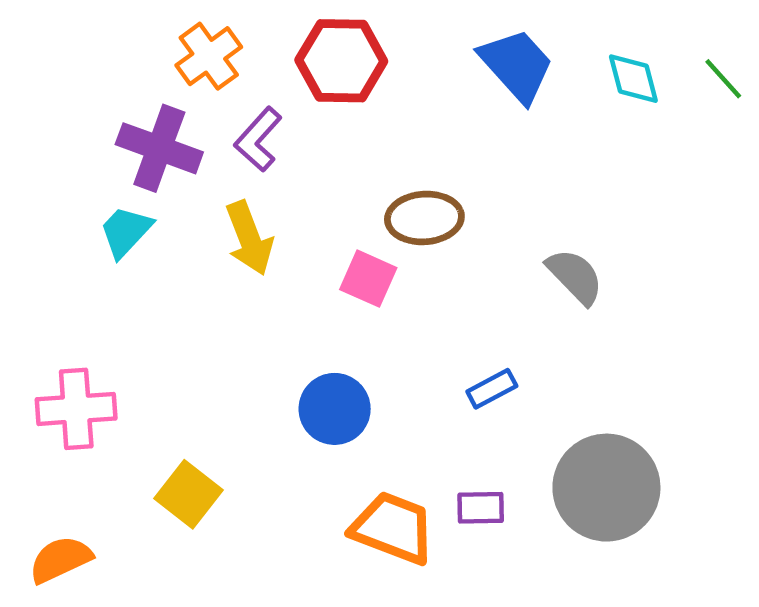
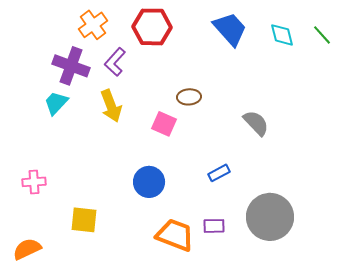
brown ellipse: (424, 218) -> (189, 97), size x0.7
pink cross: (76, 409) -> (34, 182), size x0.7
yellow square: (189, 494) -> (84, 220), turned -32

